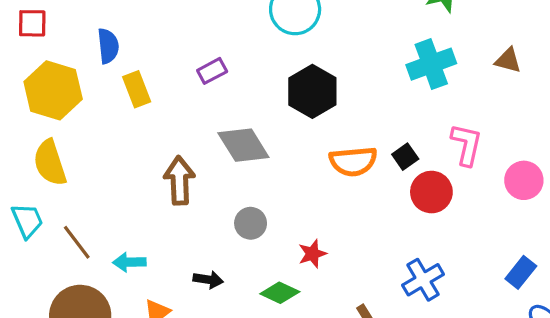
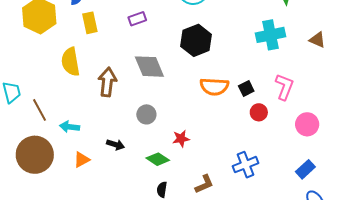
yellow semicircle: (50, 163) -> (71, 62), moved
pink circle: (524, 180) -> (307, 124), moved
red circle: (431, 192) -> (259, 112), size x0.7

